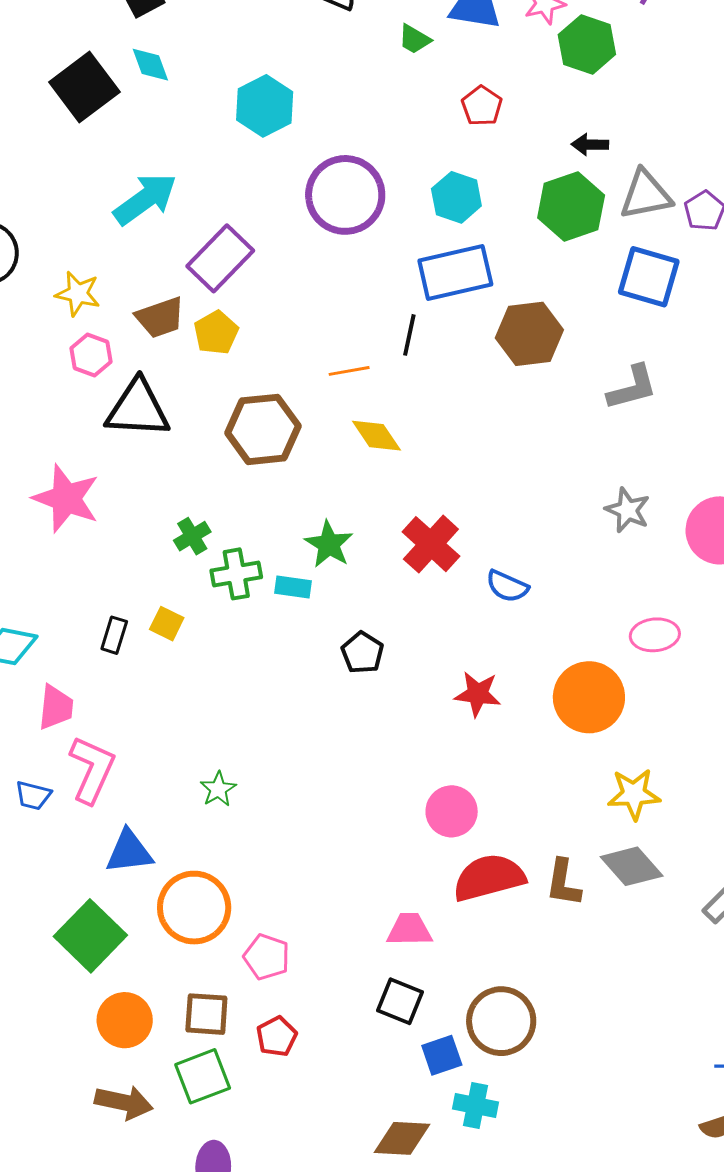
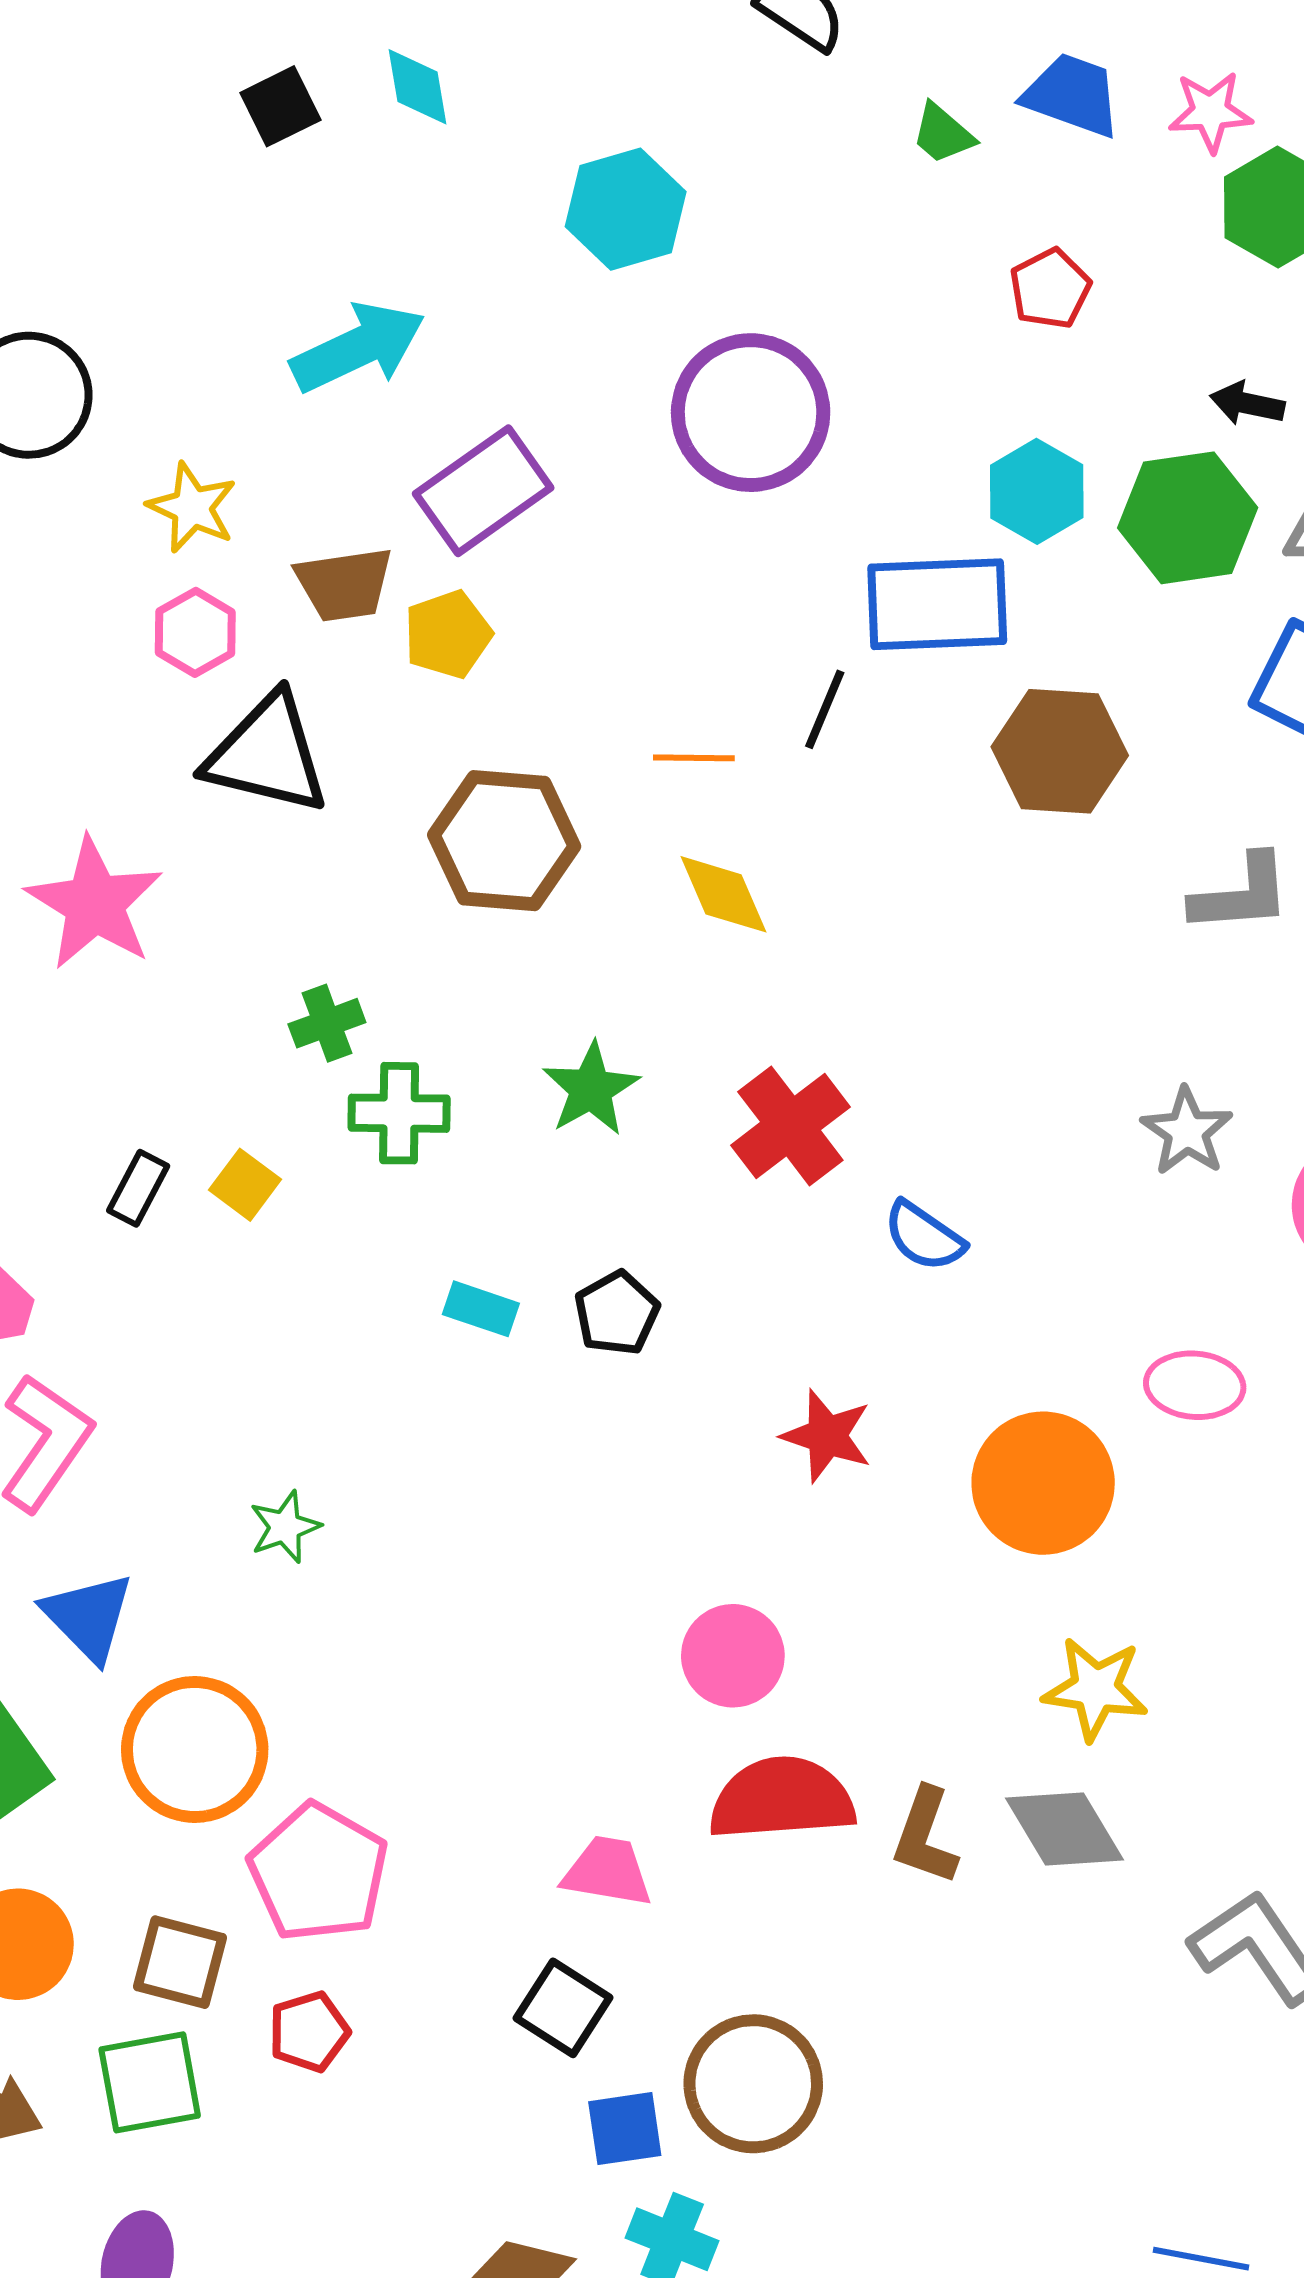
black square: (84, 87) -> (280, 106), size x0.6
cyan hexagon: (456, 197) -> (1037, 491), moved
cyan rectangle: (293, 587) -> (481, 1309), moved
blue triangle: (129, 852) -> (88, 1617), turned 42
pink pentagon: (267, 957) -> (318, 1873), size x1.5

